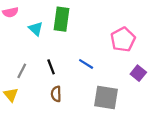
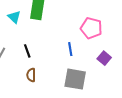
pink pentagon: (123, 39) -> (91, 28), turned -30
blue line: (86, 64) -> (70, 49), moved, turned 48

